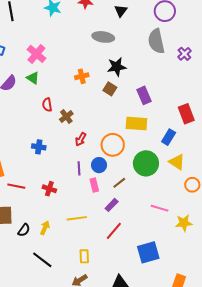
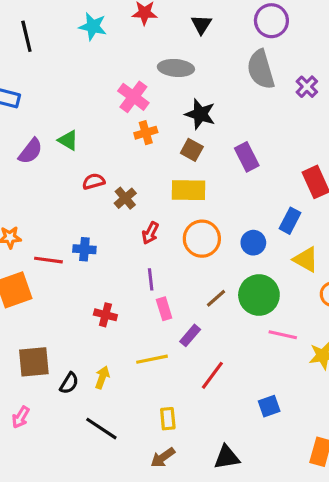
pink cross: (36, 54) -> (133, 97), moved
black star: (117, 67) -> (200, 114), turned 30
red semicircle: (47, 105) -> (94, 181), turned 88
yellow rectangle: (136, 124) -> (189, 190), moved
green circle: (146, 163) -> (259, 295), moved
blue circle: (99, 165) -> (253, 243), moved
pink rectangle: (94, 185) -> (164, 309), moved
red line: (16, 186) -> (48, 260), moved
purple rectangle: (112, 205) -> (190, 335), moved
blue square: (148, 252) -> (269, 406), size x0.6

